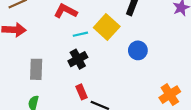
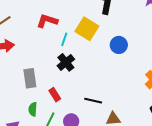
cyan line: (80, 34) -> (64, 39), turned -48
red rectangle: (82, 92) -> (55, 95), moved

